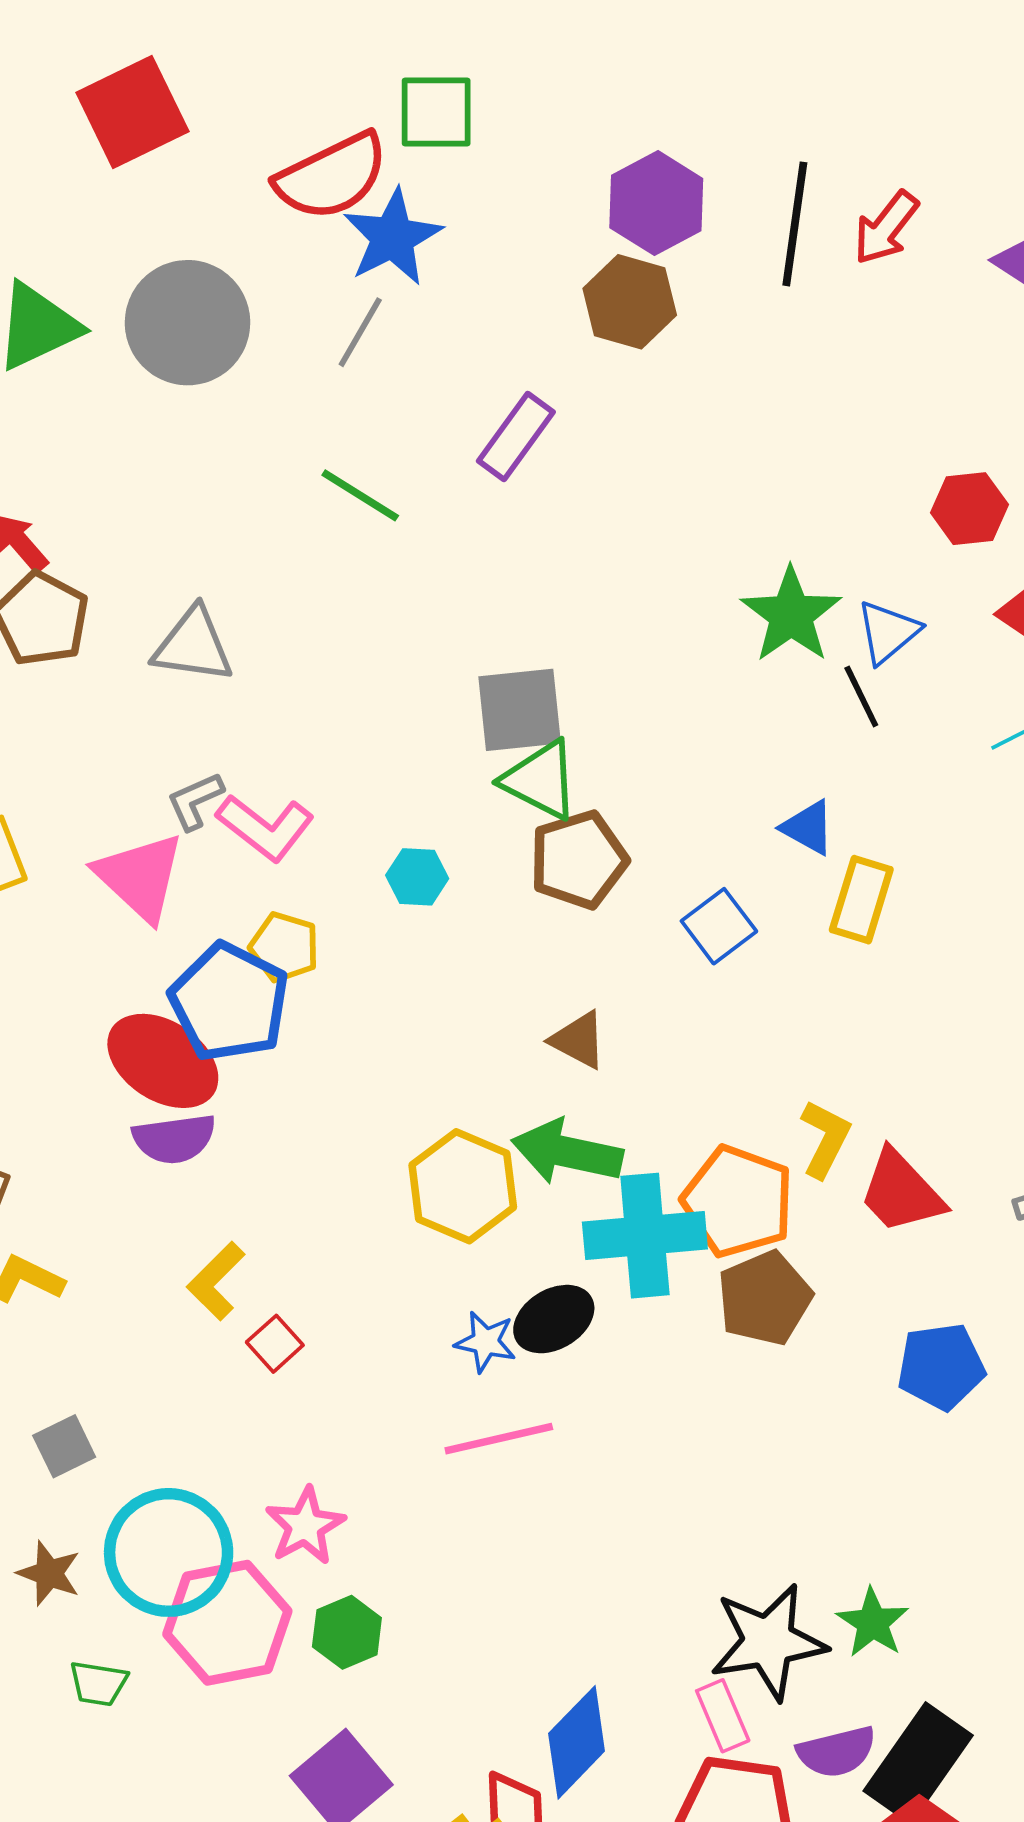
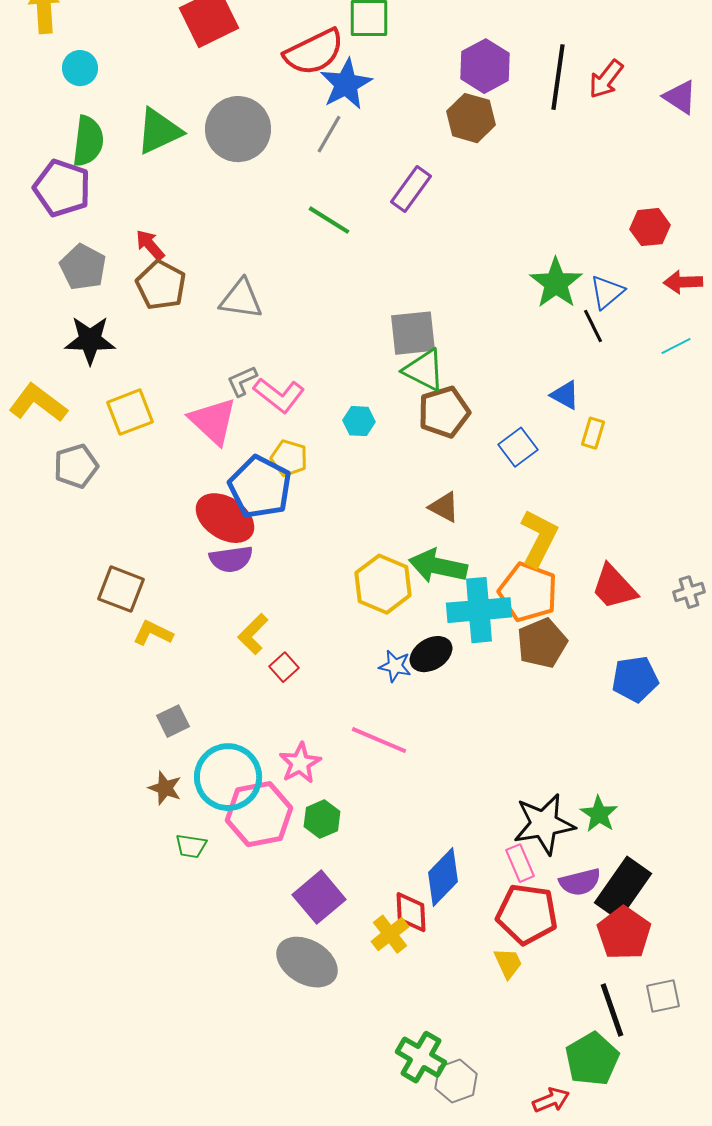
yellow rectangle: (861, 900) -> (593, 433), size x0.7
yellow L-shape: (825, 1139) -> (539, 538), moved, size x1.4
pink line: (499, 1439) -> (379, 740), moved, turned 36

